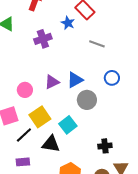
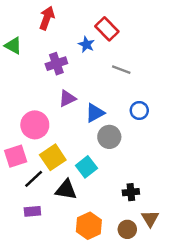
purple triangle: (52, 82) -> (67, 98), moved
pink circle: (25, 90) -> (35, 125), size x1.5

